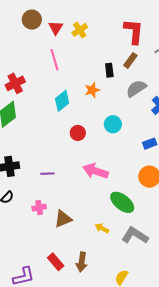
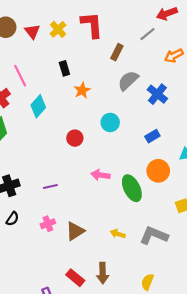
red L-shape: (134, 31) -> (92, 25), moved
pink line: (54, 60) -> (20, 76), moved
black rectangle: (109, 70) -> (64, 68), moved
cyan diamond: (62, 101) -> (38, 106), moved
pink arrow: (95, 171) -> (100, 175), size x0.7
green ellipse: (122, 202) -> (132, 188), moved, turned 35

